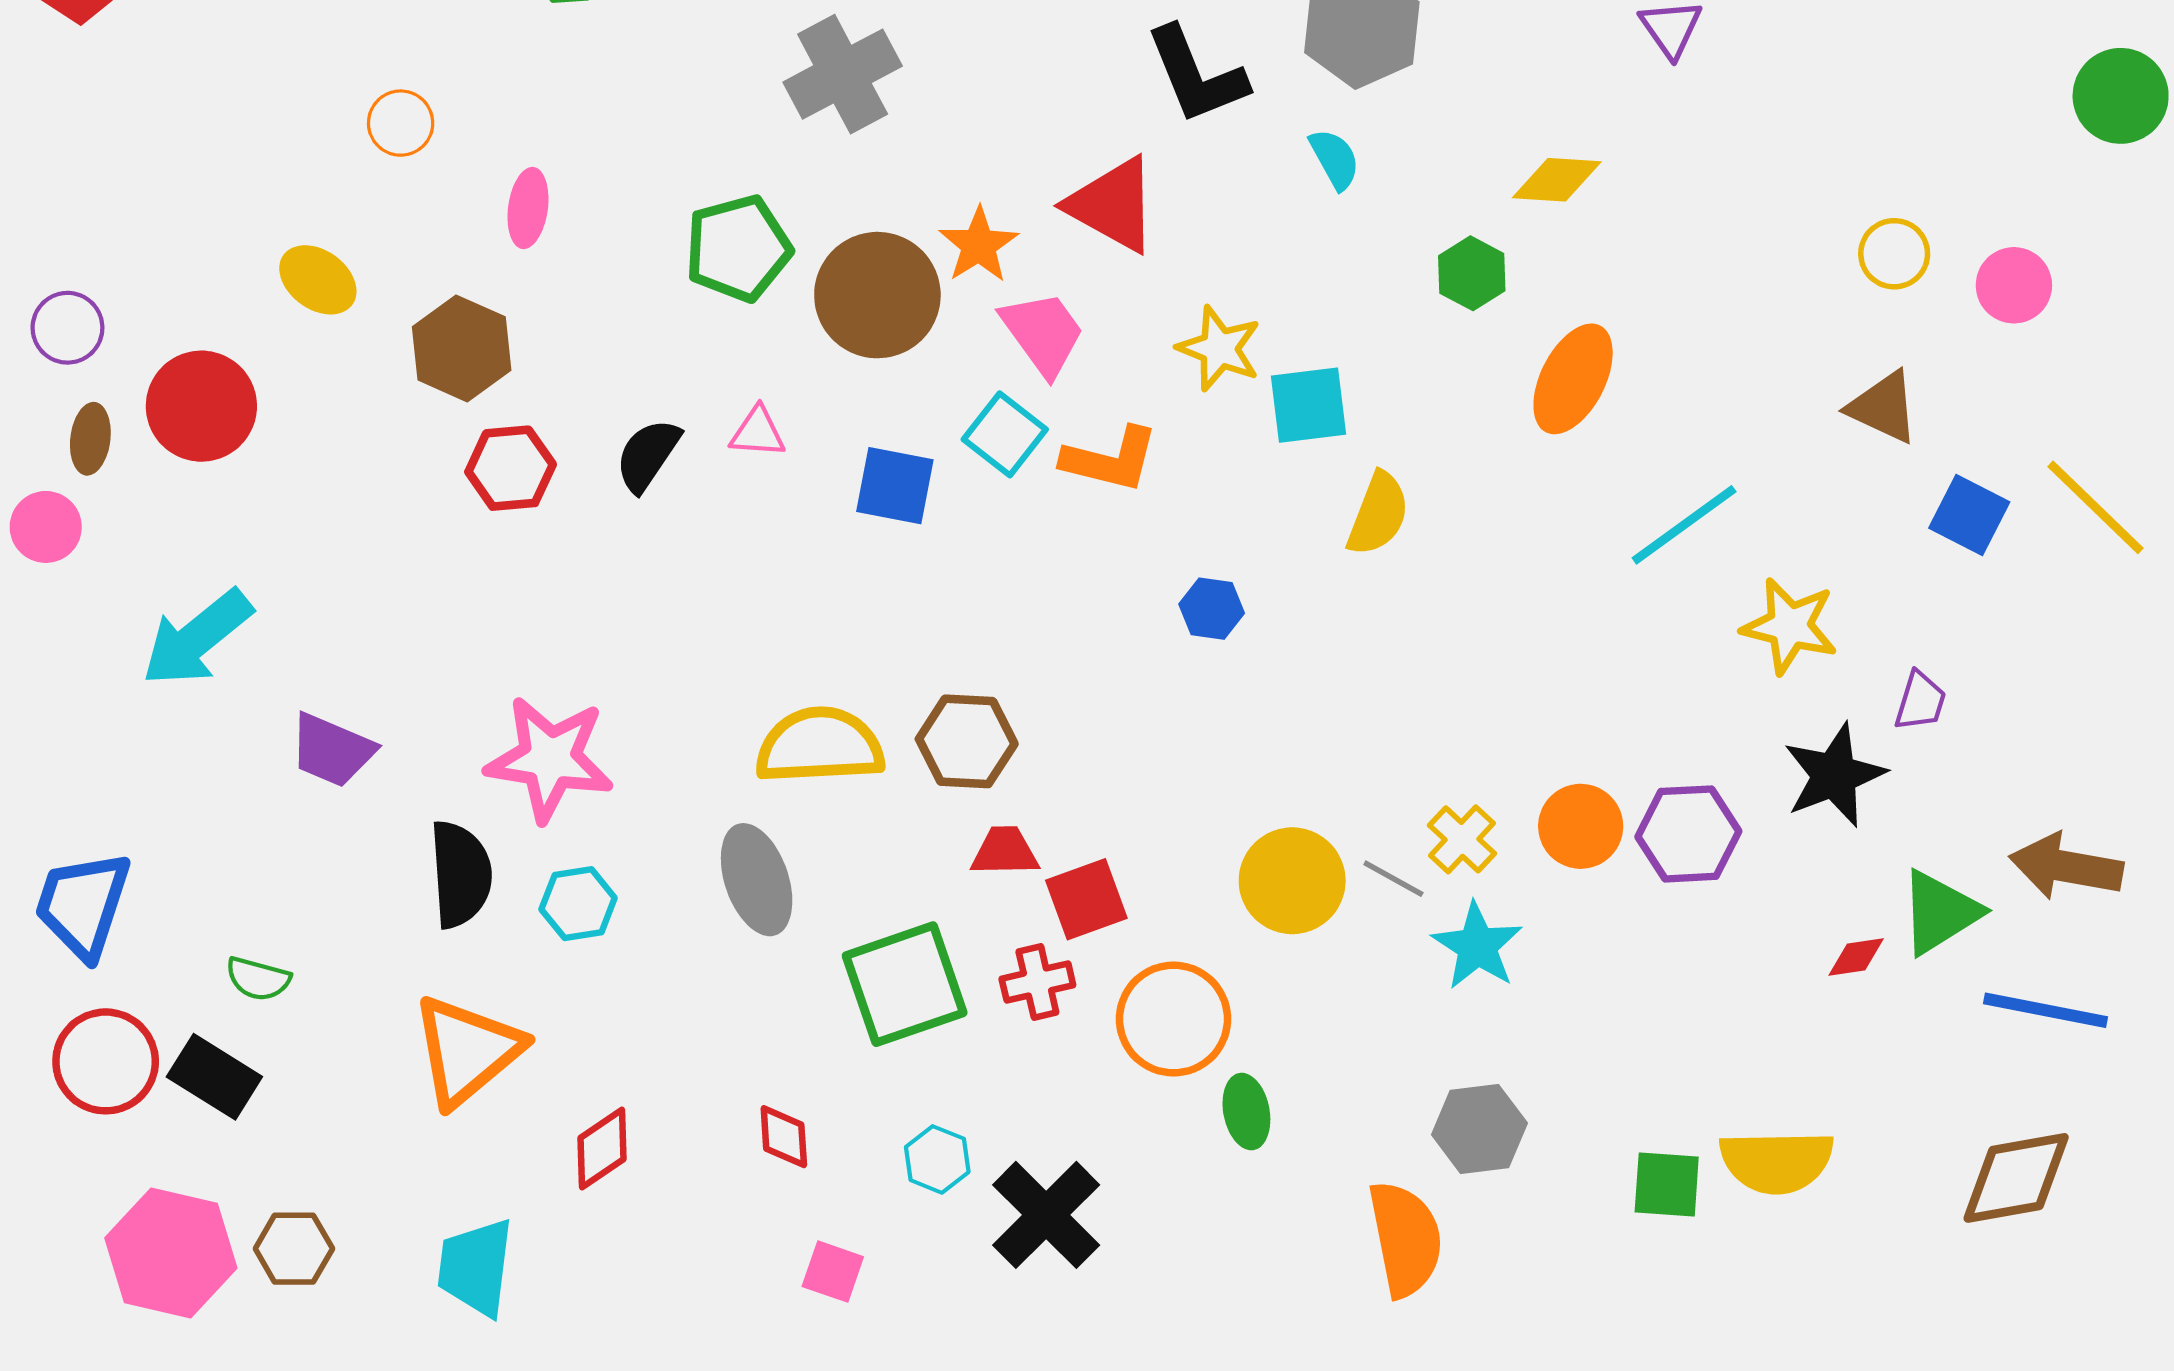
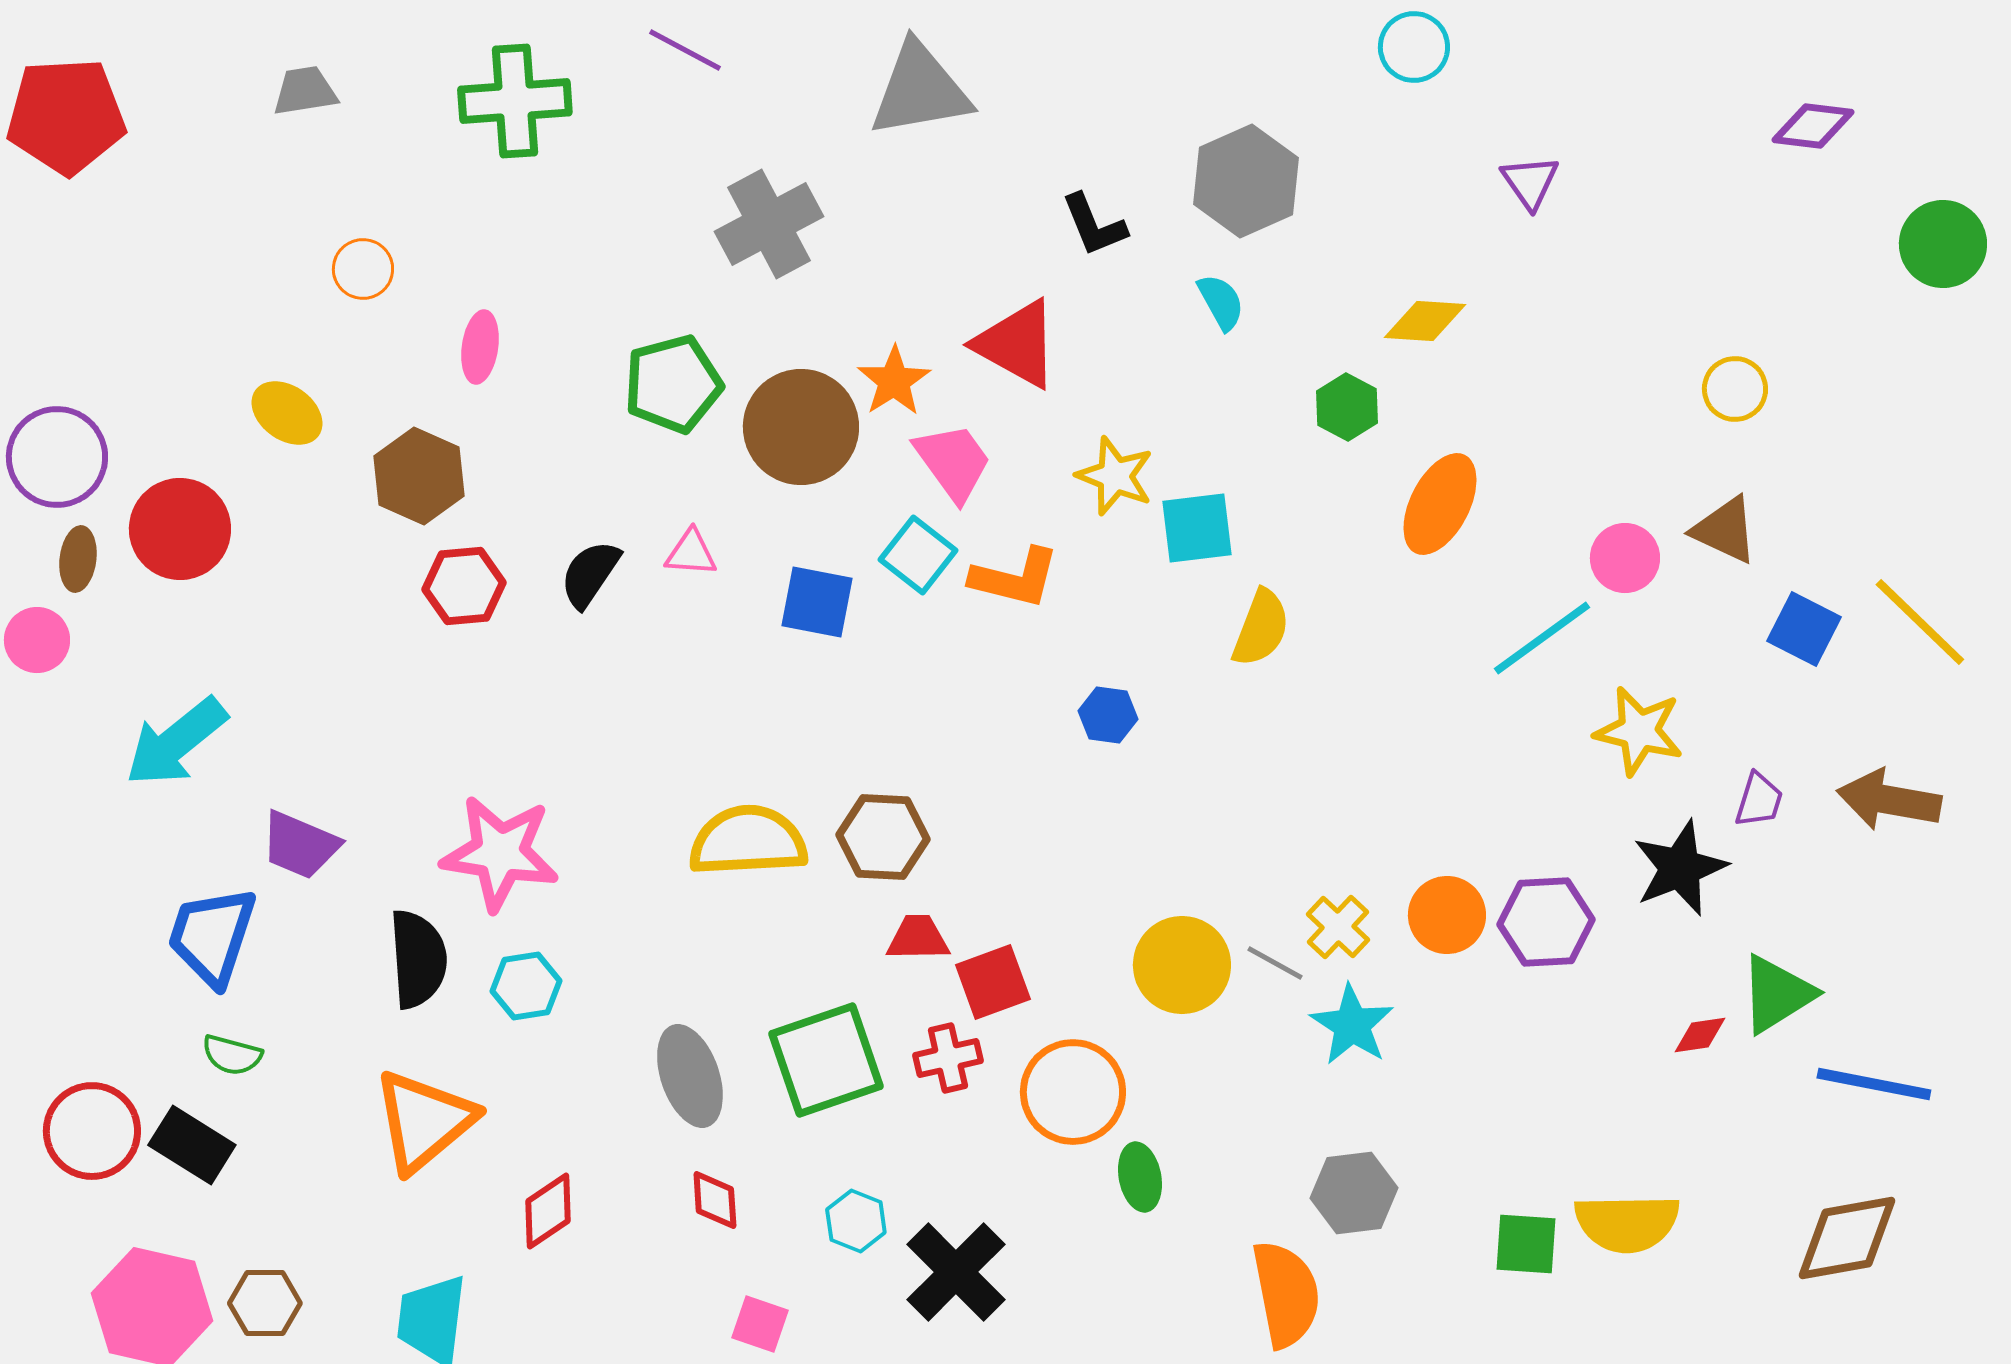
black L-shape: (1196, 75) -> (1094, 225), size x0.7
pink circle: (2014, 285) -> (1625, 558), moved
purple circle: (67, 328) -> (57, 457), size x1.5
brown arrow: (2066, 867) -> (1889, 800), moved
gray ellipse: (757, 880) -> (690, 1076), moved
blue trapezoid: (83, 905) -> (212, 936), moved

